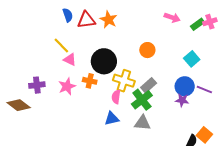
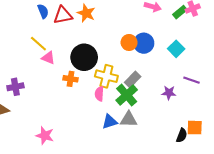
pink star: (67, 86) -> (45, 136), moved, turned -30
blue circle: (185, 86) -> (144, 43), moved
blue triangle: (112, 119) -> (110, 122), moved
orange square: (204, 135) -> (195, 128), turned -35

